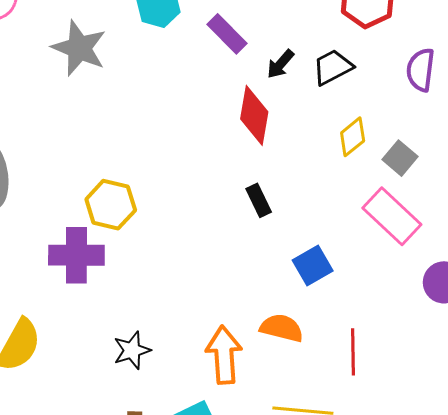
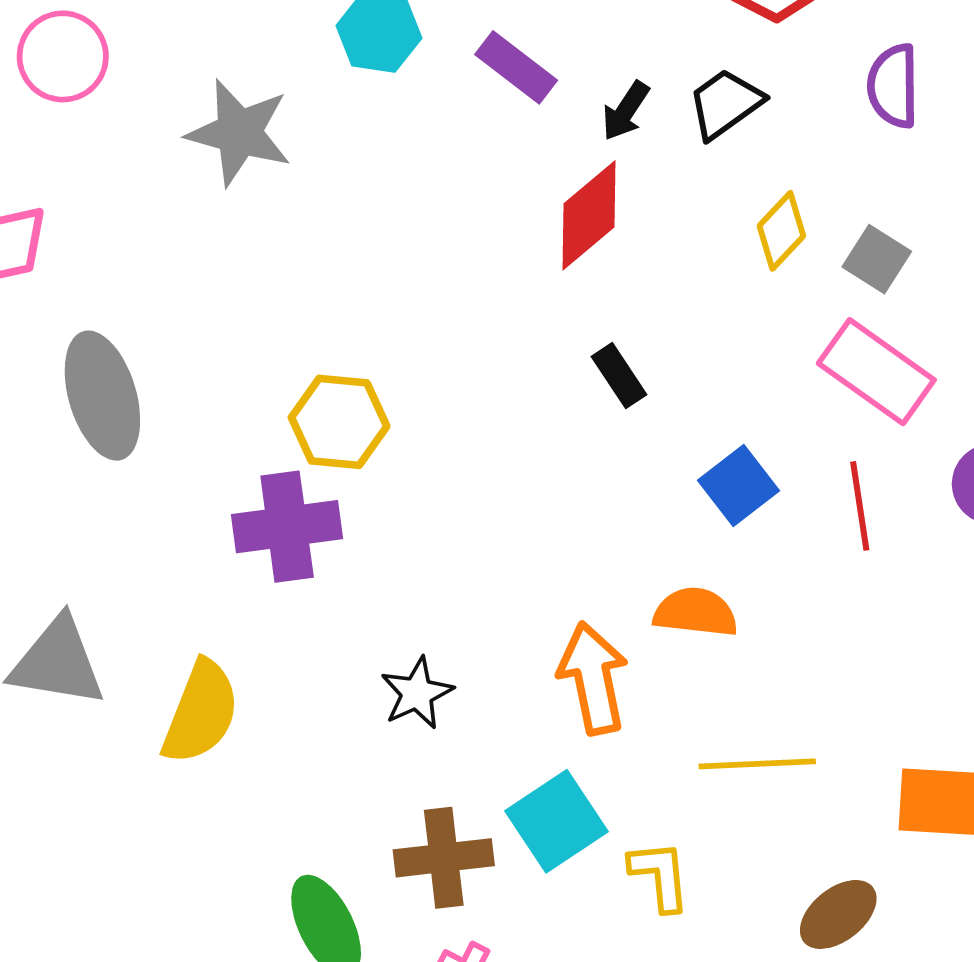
red diamond: (254, 115) -> (589, 215), turned 48
red line: (353, 352) -> (860, 506), moved

